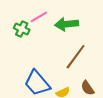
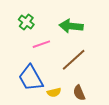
pink line: (39, 17) -> (41, 44), moved

